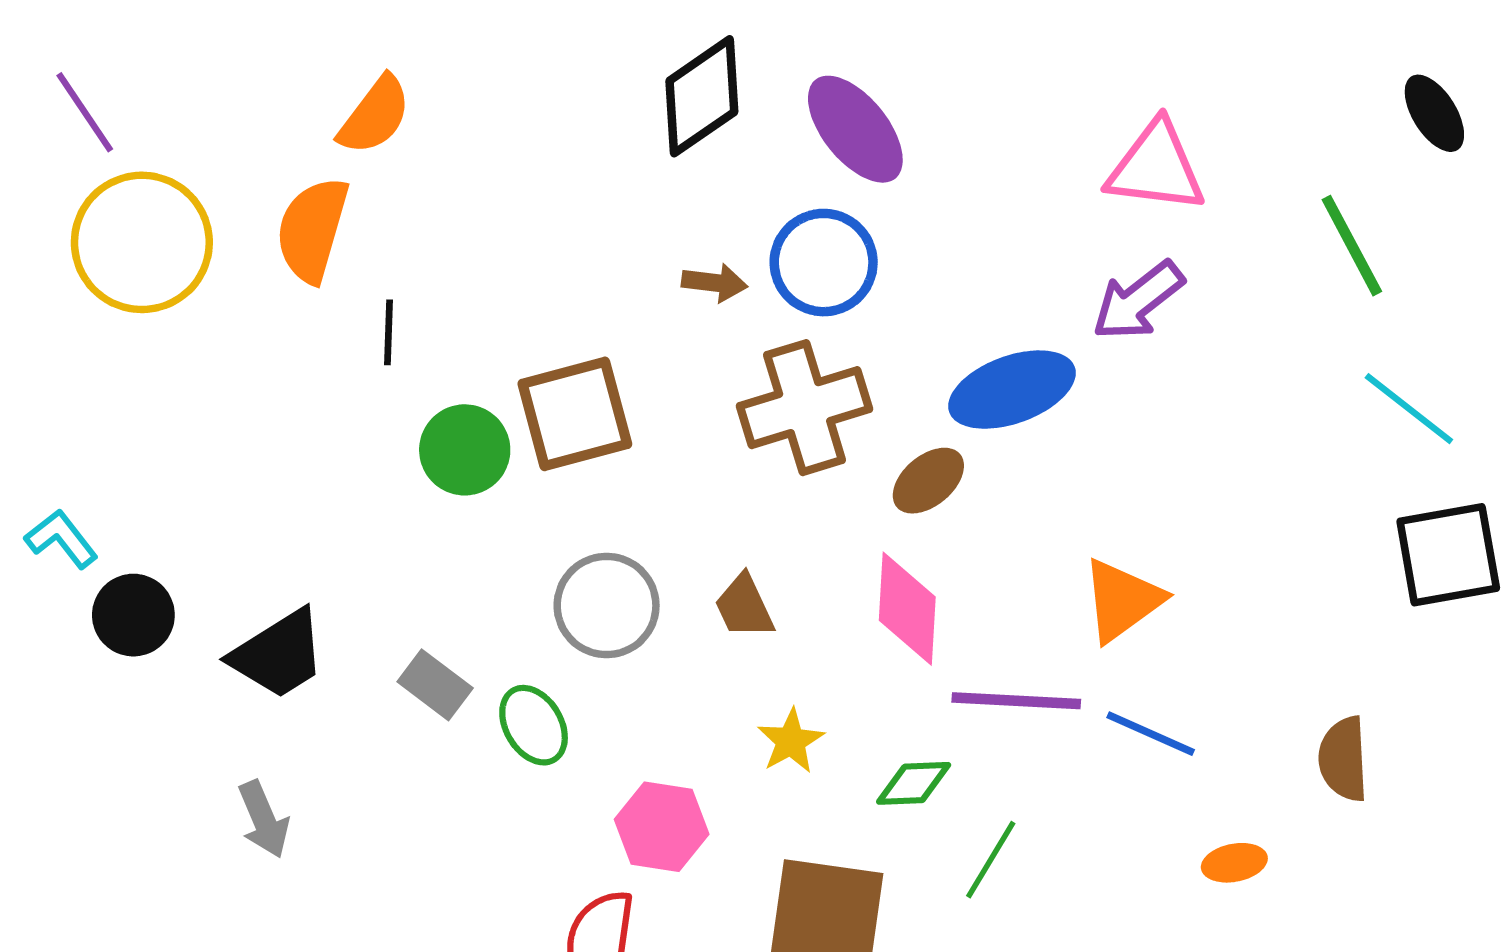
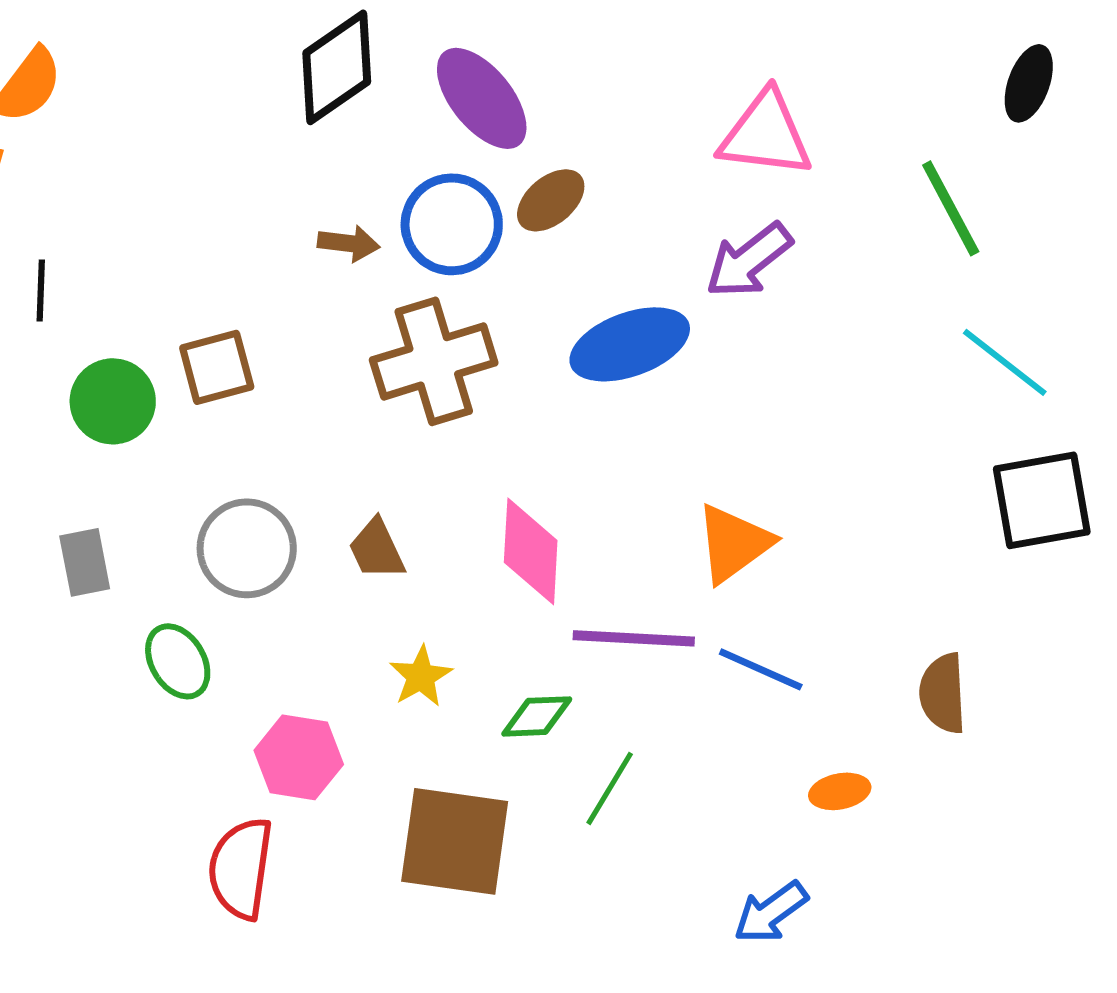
black ellipse: (1434, 113) -> (1029, 83), turned 52
brown square: (575, 414) -> (217, 367), size x0.7
brown ellipse: (928, 481) -> (551, 200), moved
gray rectangle: (435, 685) -> (85, 562), moved, turned 42

